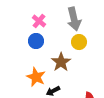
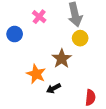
blue circle: (36, 41) -> (15, 34), moved

